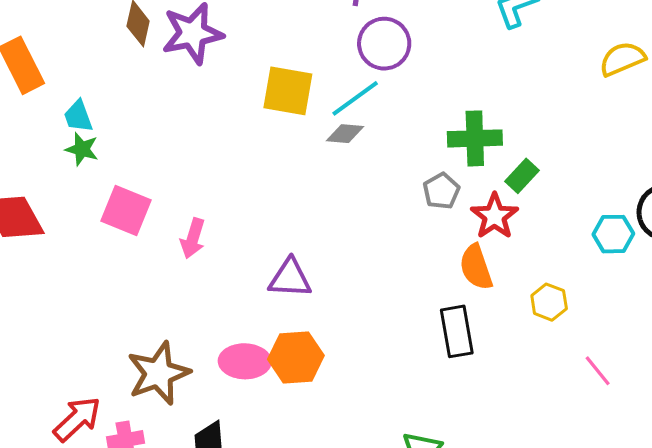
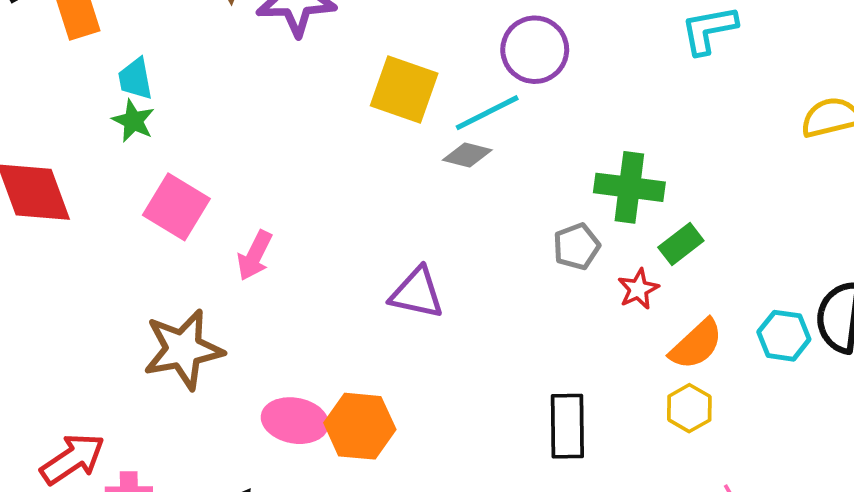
red star: (495, 216) -> (638, 289), size x0.7
orange semicircle: (476, 267) -> (696, 344), moved, turned -123
purple triangle: (290, 278) -> (417, 293), moved
brown star: (159, 373) -> (183, 349), moved

